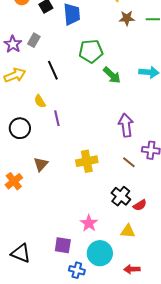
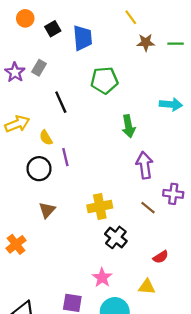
yellow arrow: (15, 75) -> (17, 124), moved
green arrow: (112, 75) -> (128, 126), moved, turned 36
black circle: (20, 128) -> (39, 169), moved
orange cross: (14, 181) -> (16, 244), moved
black cross: (121, 196) -> (116, 237), moved

